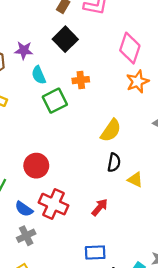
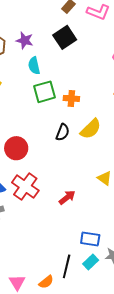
orange cross: (81, 80) -> (71, 98), moved
black semicircle: (114, 163) -> (63, 132), moved
blue rectangle: (95, 253) -> (90, 239), moved

